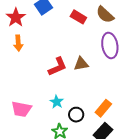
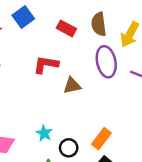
brown semicircle: (105, 15) -> (99, 24), turned 42
red L-shape: (57, 67) -> (46, 65), moved, turned -145

